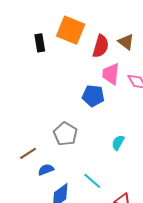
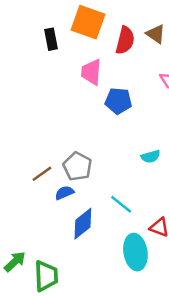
pink trapezoid: (111, 74) -> (91, 72), moved
gray pentagon: (65, 134) -> (77, 166), moved
cyan semicircle: (118, 143) -> (151, 157), turned -133

